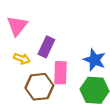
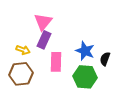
pink triangle: (17, 26) -> (43, 22), moved
brown hexagon: (39, 87) -> (21, 74), moved

